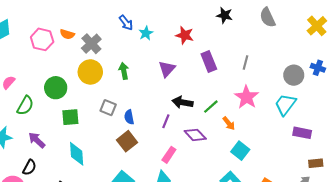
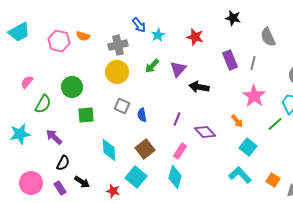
gray semicircle: (268, 17) -> (268, 37), moved
gray cross: (91, 44) -> (118, 45), moved, turned 30
purple rectangle: (209, 61) -> (230, 60), moved
green arrow: (124, 71) -> (152, 66), moved, turned -126
yellow circle: (90, 72) -> (117, 72), moved
black arrow: (183, 102) -> (199, 87), moved
green line: (211, 107) -> (275, 124), moved
brown square: (127, 141) -> (145, 149), moved
cyan diamond: (77, 154) -> (109, 150), moved
black semicircle: (29, 167) -> (63, 163), moved

